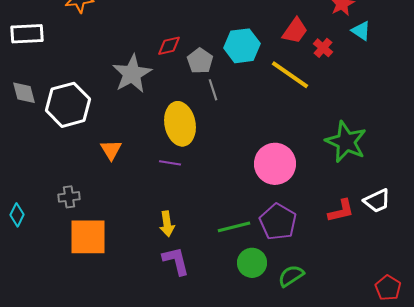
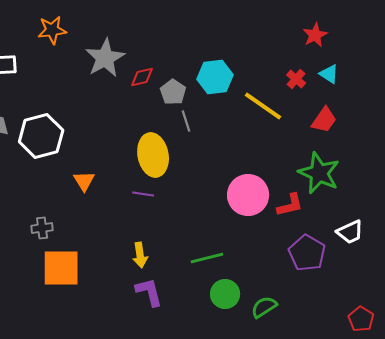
red trapezoid: (295, 31) -> (324, 120), moved
cyan triangle: (361, 31) -> (329, 74), moved
gray star: (132, 74) -> (105, 58), moved
red L-shape: (341, 211) -> (290, 205), moved
purple pentagon: (278, 222) -> (307, 253), moved

